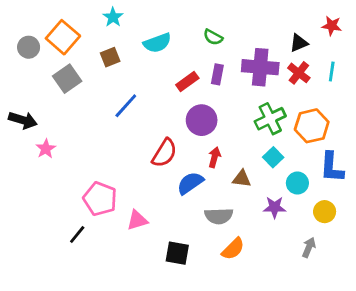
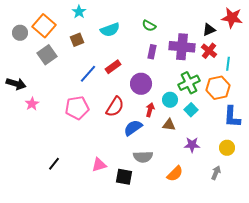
red star: (332, 26) -> (232, 18), size x1.5
cyan line: (332, 71) -> (228, 64), moved
red rectangle: (187, 82) -> (113, 67), moved
cyan circle: (297, 183) -> (170, 100), moved
pink pentagon: (100, 199) -> (77, 108), moved, turned -30
gray semicircle: (219, 216) -> (143, 157), moved
pink triangle: (137, 220) -> (99, 165), moved
orange semicircle: (233, 249) -> (175, 174), moved

